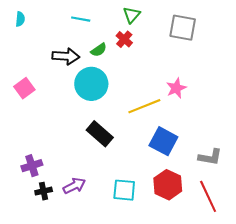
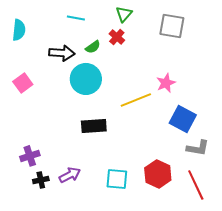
cyan semicircle: (20, 19) -> (19, 30), moved, size x1.5
black rectangle: (100, 134) -> (94, 126), turned -45
blue square: (163, 141) -> (183, 119), moved

